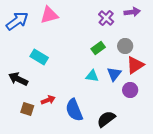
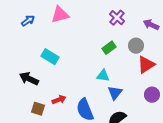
purple arrow: (132, 12) -> (151, 25), moved, turned -147
blue arrow: (17, 21) -> (28, 21), size x0.6
blue triangle: (114, 74) -> (115, 93), moved
purple circle: (130, 90) -> (152, 95), moved

